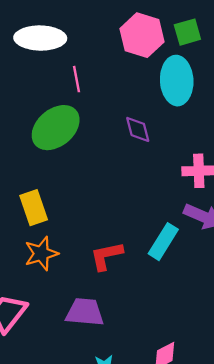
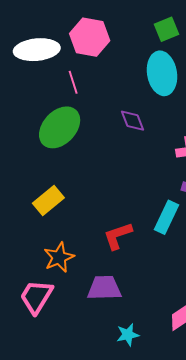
pink hexagon: (142, 35) -> (90, 37), moved
yellow rectangle: (34, 208) -> (48, 201), turned 76
orange star: (41, 254) -> (59, 257), moved

